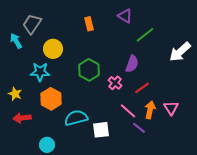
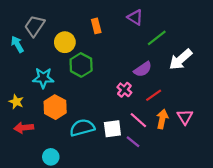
yellow circle: (53, 49) -> (65, 42), moved
white arrow: (180, 52) -> (181, 60), moved
purple semicircle: (132, 64) -> (143, 69), turned 36
green hexagon: (89, 70) -> (81, 65), moved
purple line: (139, 128) -> (133, 142), moved
white square: (101, 130) -> (112, 129), moved

